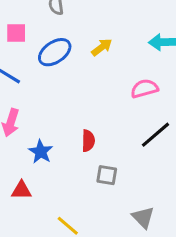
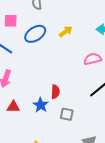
blue star: (41, 152) -> (41, 105), moved
red triangle: (21, 190) -> (13, 107), moved

